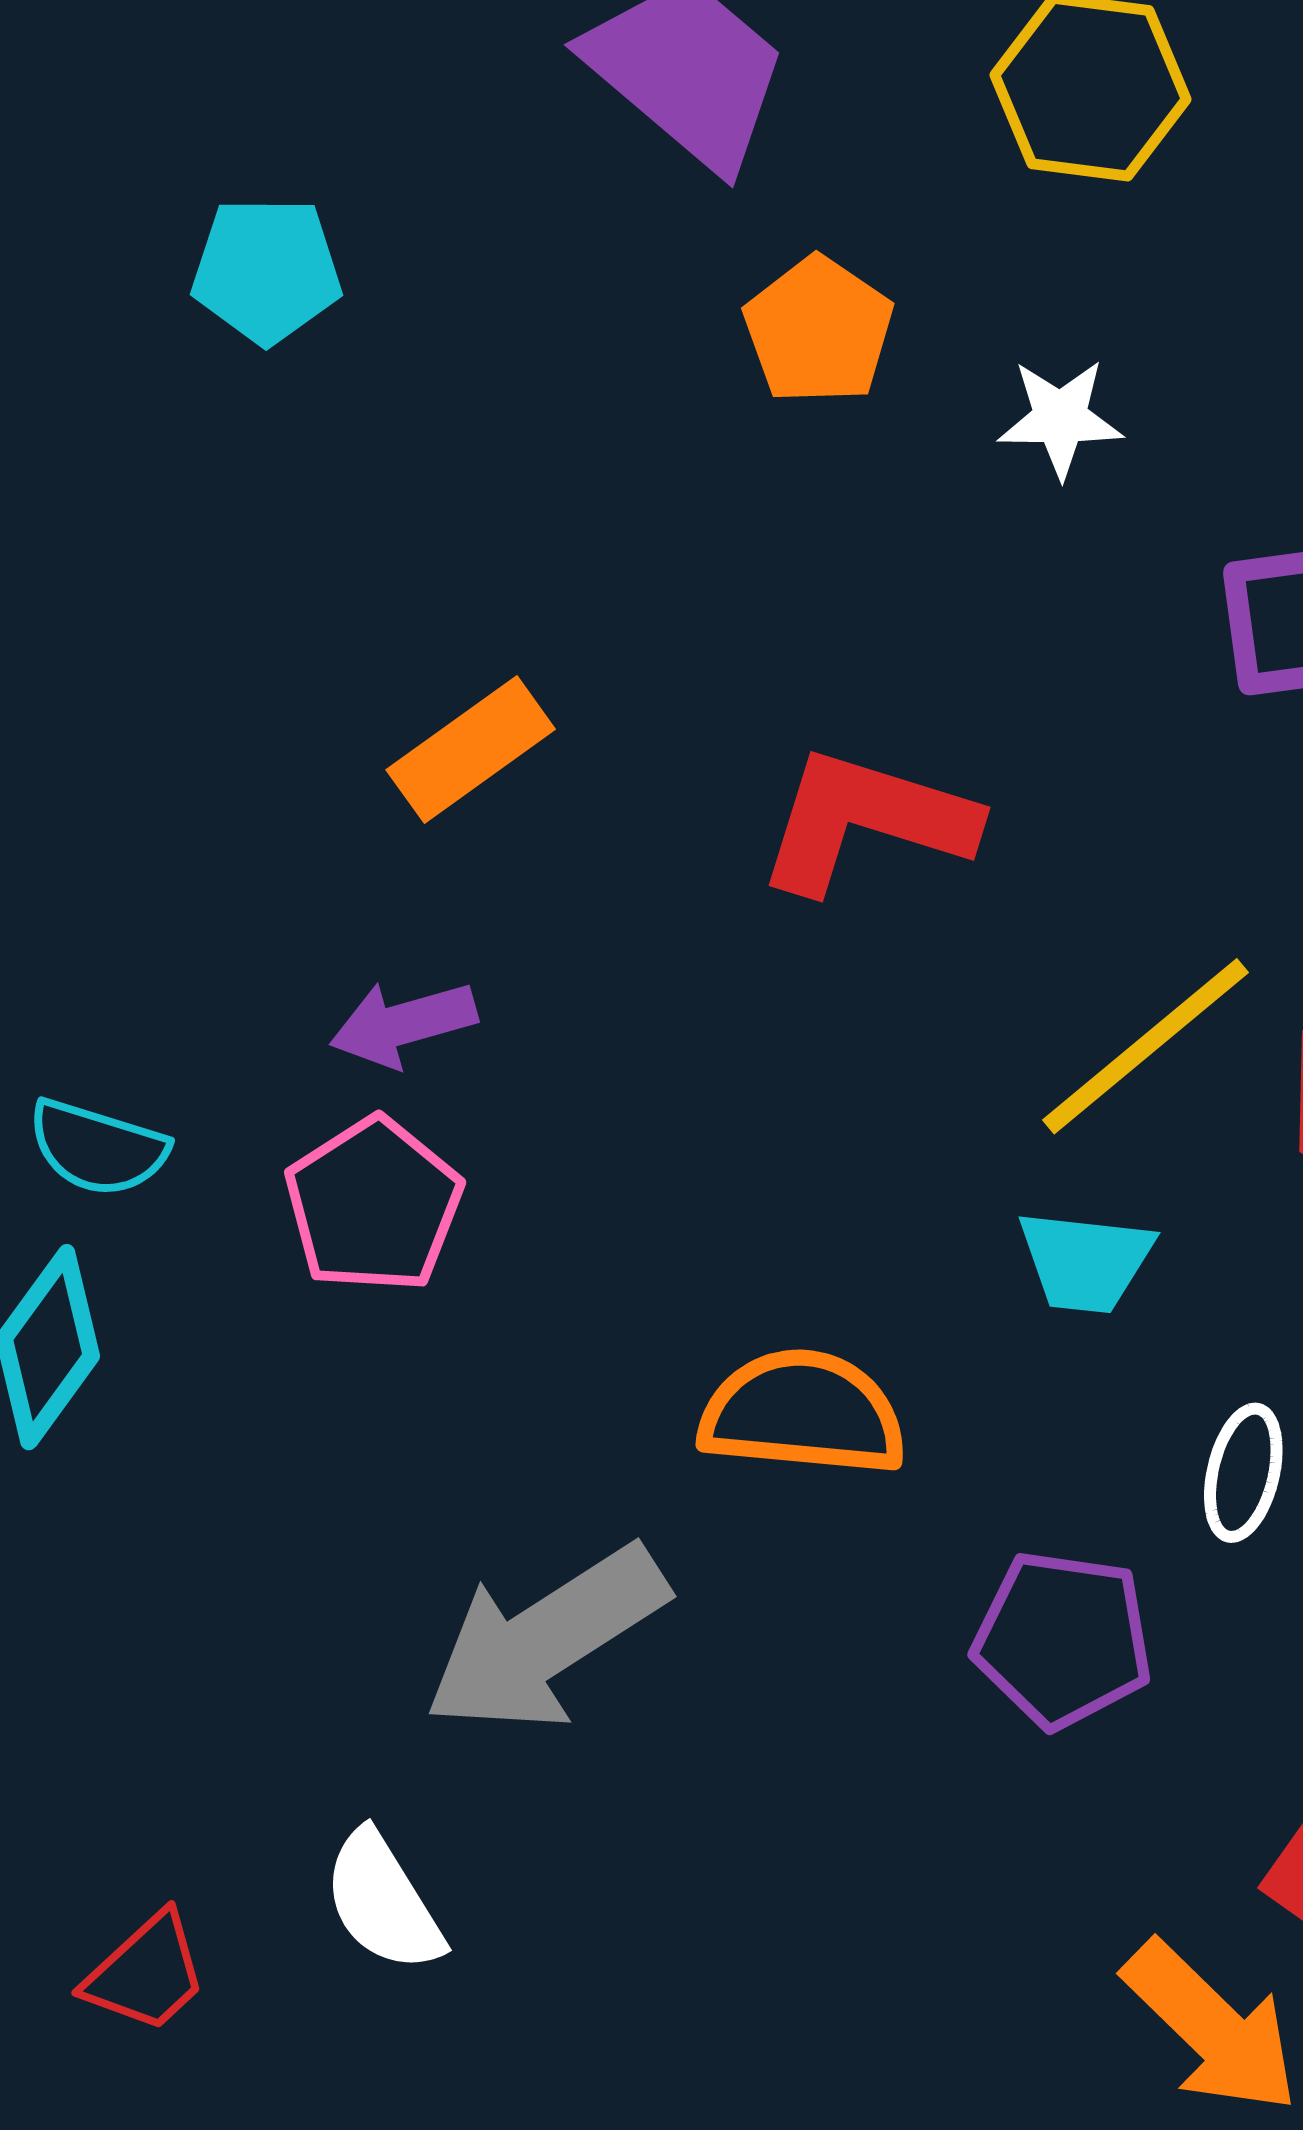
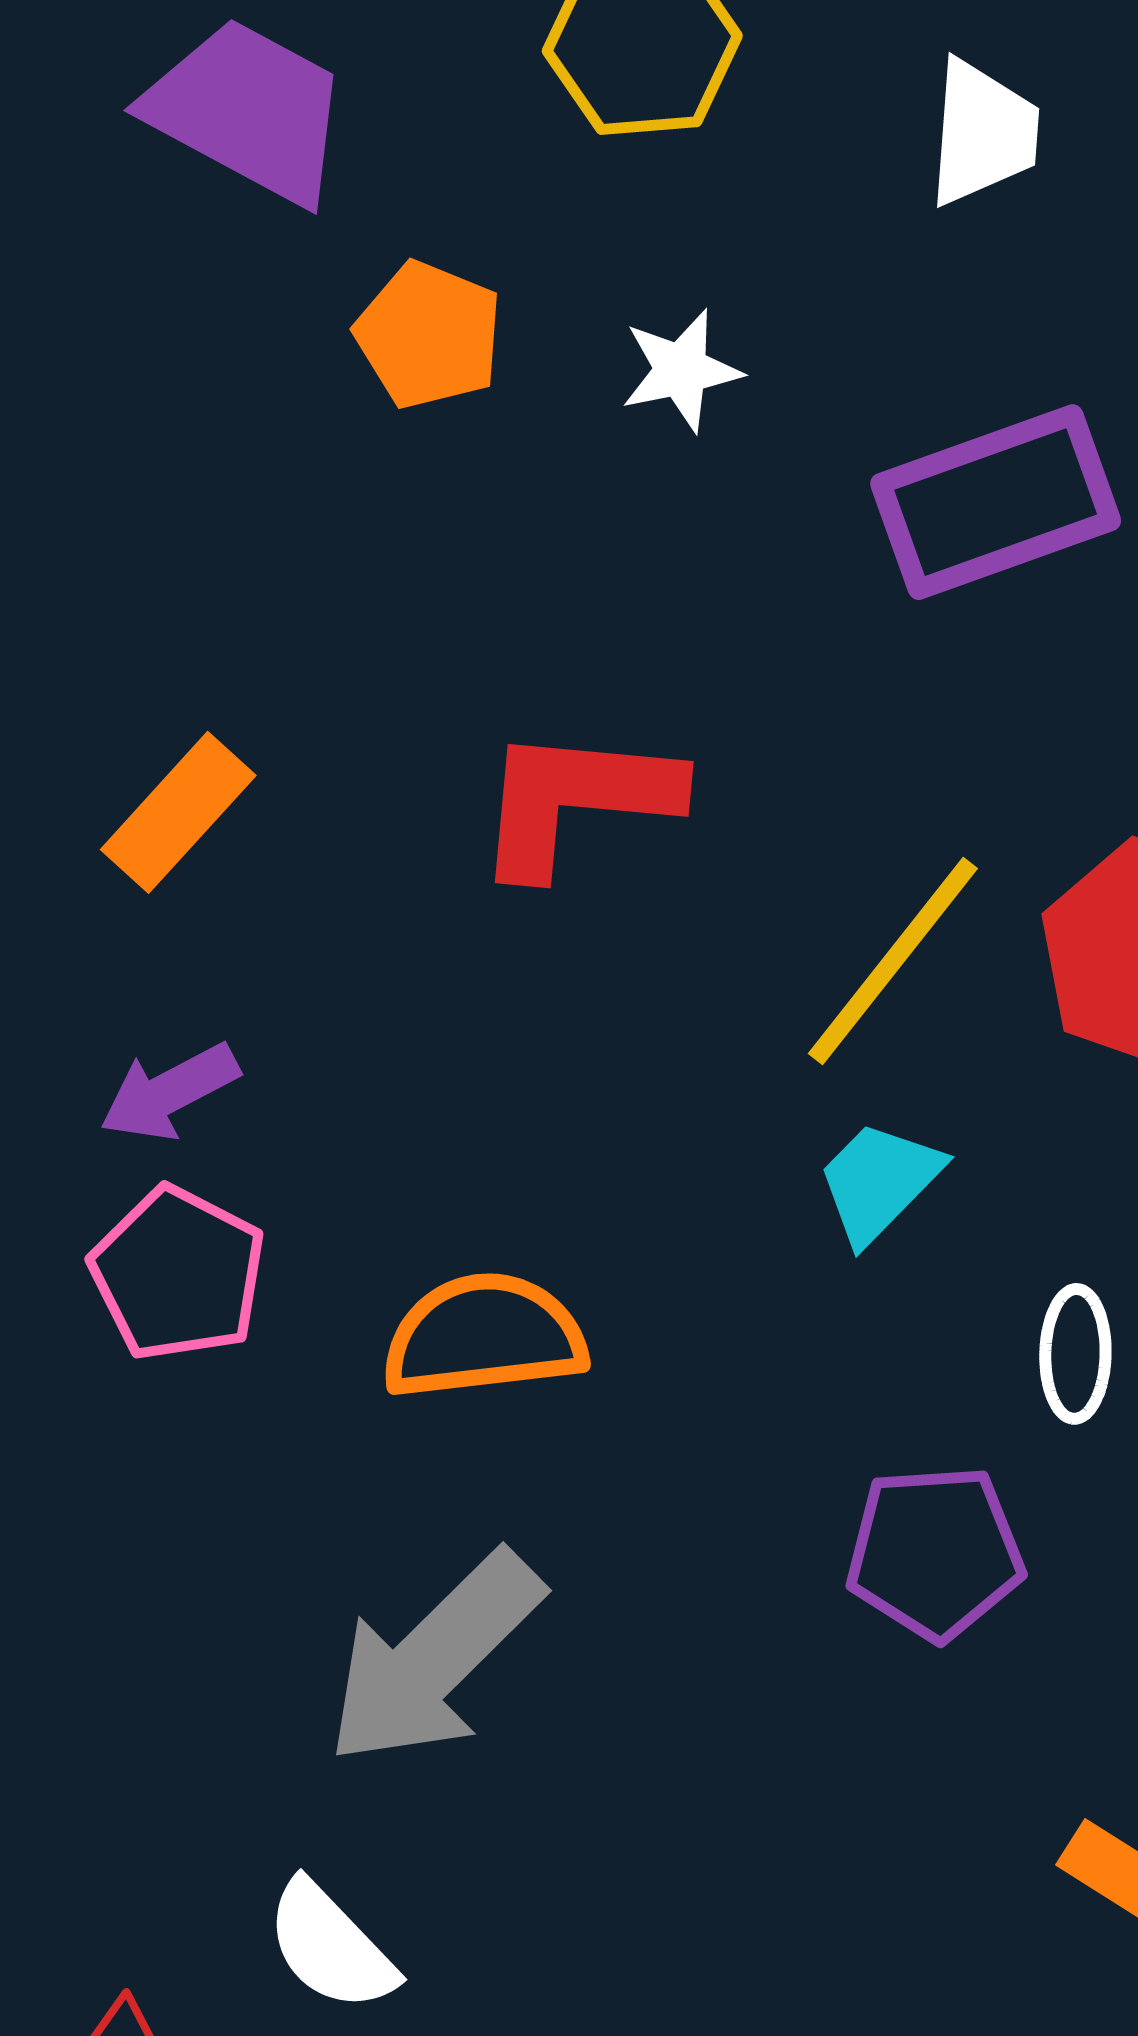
cyan trapezoid: (1086, 1261) -> (879, 1182), turned 140
orange semicircle: (803, 1413) -> (484, 1336), moved

